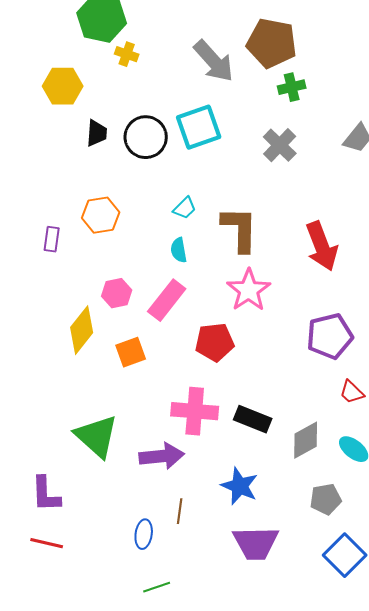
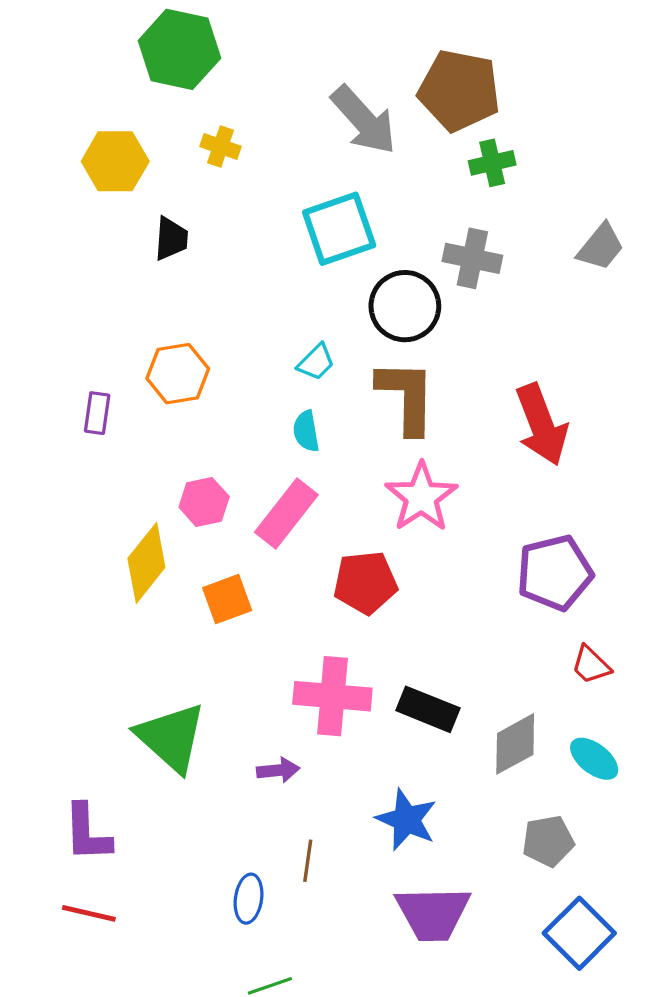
yellow cross: (127, 54) -> (221, 146), moved
black circle: (146, 137) -> (405, 306), moved
gray cross: (280, 145) -> (472, 258), turned -32
purple arrow: (162, 456) -> (278, 770), size x0.6

